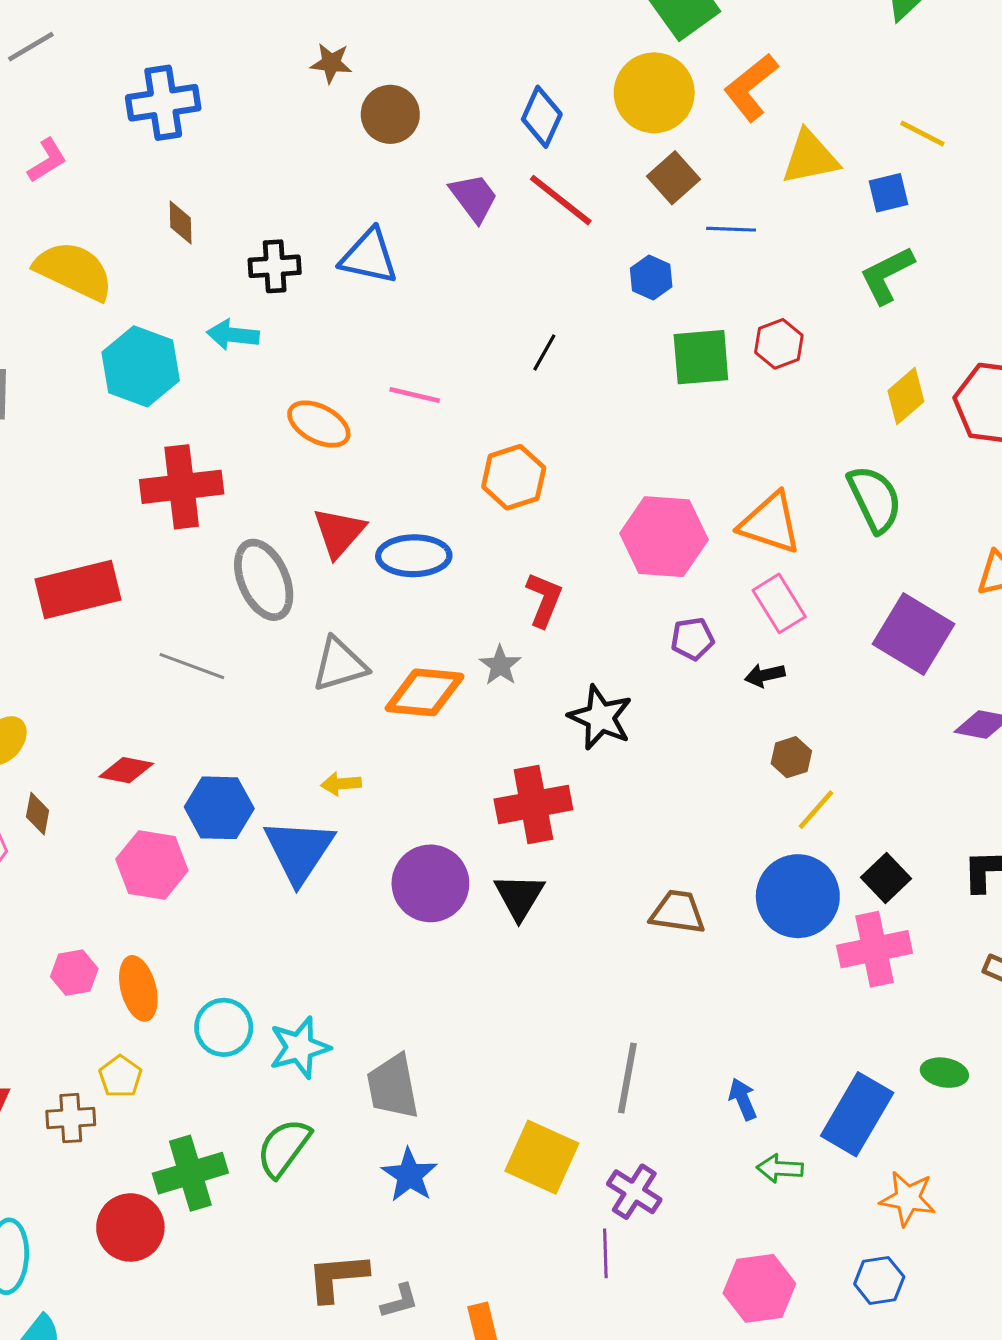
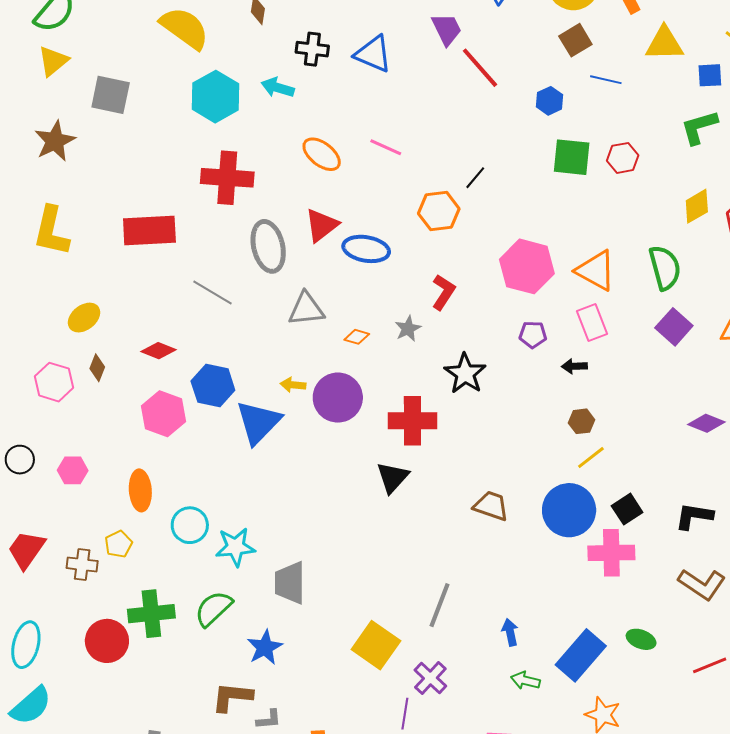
red line: (561, 200) -> (480, 68), moved
black line: (544, 352) -> (475, 178), moved
purple square: (914, 634) -> (674, 327), moved, size x0.7
orange diamond: (425, 692) -> (357, 337), size x0.5
purple circle: (430, 883) -> (338, 398), moved
pink hexagon: (74, 973) -> (73, 470), moved
blue star: (409, 1175) -> (265, 647), moved

